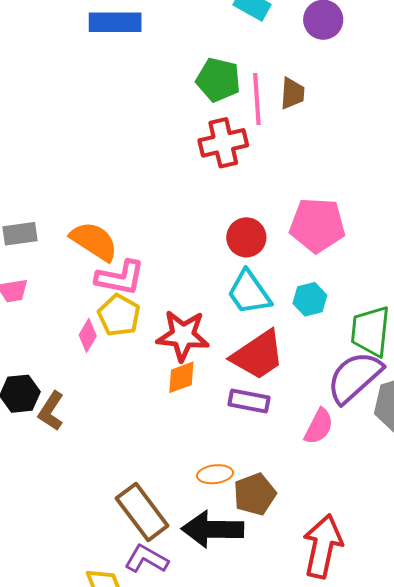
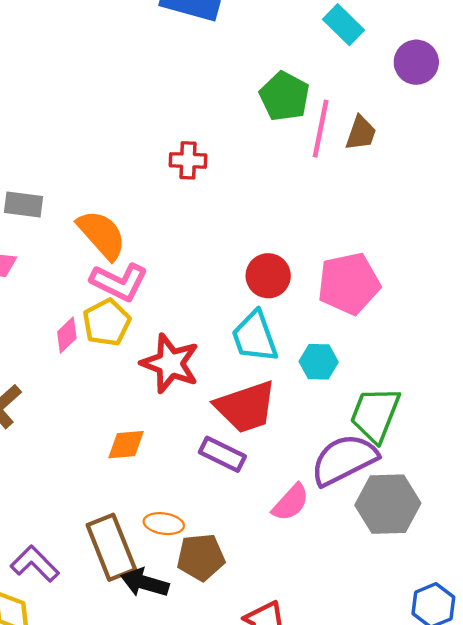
red cross: (223, 143) -> (188, 160), moved, size x0.7
pink pentagon: (317, 225) -> (349, 284), turned -30
orange diamond: (181, 377) -> (126, 445), moved
brown rectangle: (142, 512) -> (111, 547), moved
black arrow: (213, 529) -> (145, 583), size x0.7
purple L-shape: (146, 559) -> (35, 564), moved

